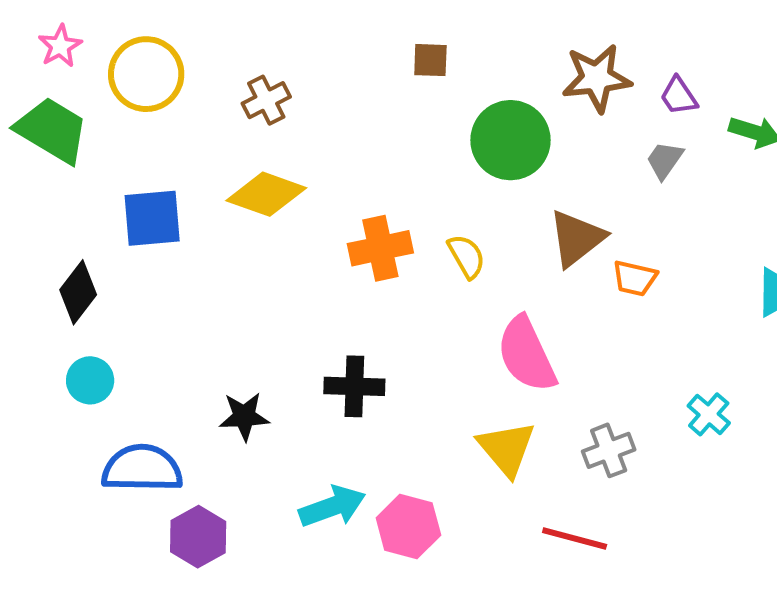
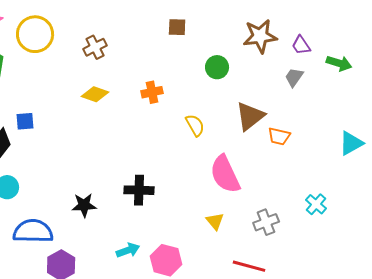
green circle: (511, 140) -> (217, 67), size x0.6
yellow diamond: (266, 194) -> (95, 94), size x0.7
blue square: (152, 218) -> (25, 121), moved, size x0.6
orange cross: (380, 248) -> (152, 92), moved, size x0.7
yellow triangle: (506, 448) -> (215, 221), size x0.6
cyan arrow: (332, 507) -> (128, 250), size x0.7

